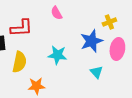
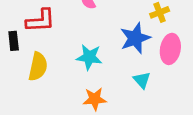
orange star: (36, 86) -> (95, 99), moved

